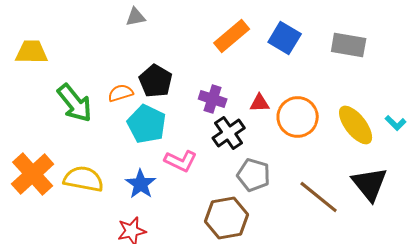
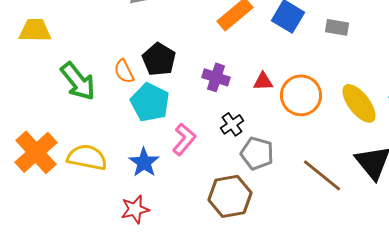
gray rectangle: (349, 45) -> (337, 27), moved, size x0.7
orange semicircle: (121, 93) -> (124, 71), turned -100
black cross: (229, 133) -> (232, 124), moved, size x0.7
pink L-shape: (181, 161) -> (184, 139), turned -76

